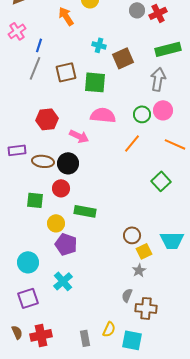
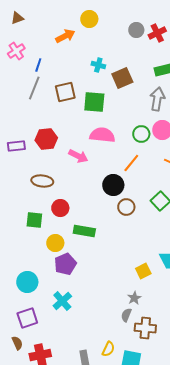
orange arrow: (66, 16) -> (65, 36), turned 96
purple rectangle: (17, 150) -> (16, 146), moved
black circle: (68, 163) -> (113, 185), moved
brown circle: (132, 235) -> (126, 207), moved
purple pentagon: (66, 244) -> (65, 264), turned 30
gray star: (139, 270) -> (134, 298), moved
brown semicircle: (17, 332) -> (17, 343), moved

